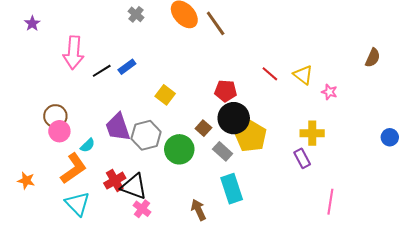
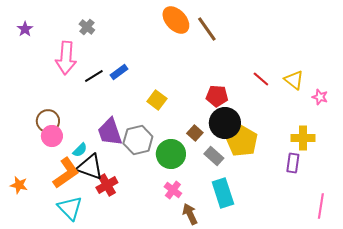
gray cross: (136, 14) -> (87, 27), moved
purple rectangle: (302, 158) -> (293, 163), turned 36
black triangle: (134, 187) -> (90, 167), moved
pink cross: (142, 209) -> (173, 190), moved

